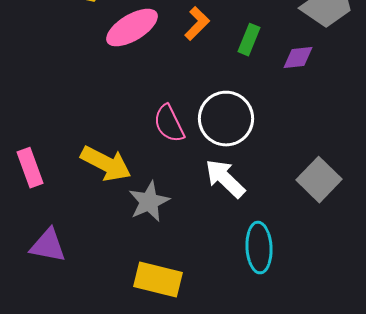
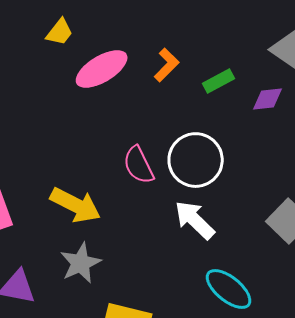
green rectangle: (249, 40) -> (219, 81), turned 40
gray star: (149, 202) -> (81, 263), moved
cyan ellipse: (259, 248) -> (229, 289), turned -48

